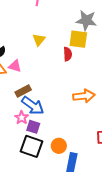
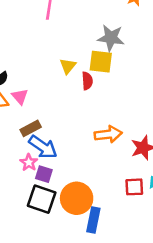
yellow triangle: (39, 40) -> (68, 66), moved
pink triangle: (15, 66) -> (20, 97), turned 32
orange circle: (59, 146) -> (77, 198), size x1.6

